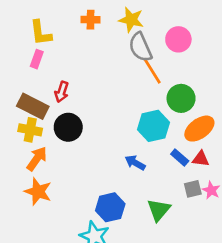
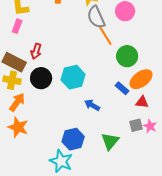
cyan hexagon: (153, 126) -> (73, 77), moved
blue rectangle: (180, 157) -> (122, 88), moved

